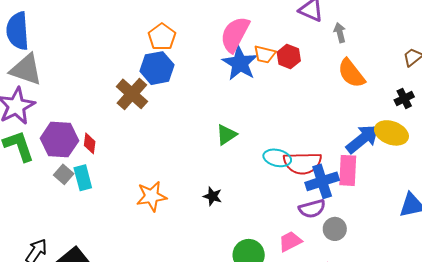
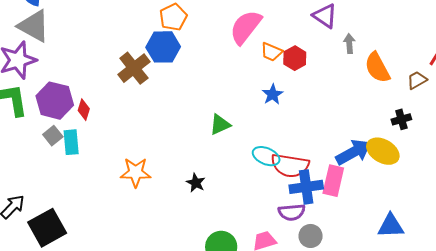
blue star: (240, 63) -> (273, 94), moved, size x0.6
orange semicircle: (351, 73) -> (377, 68), moved

